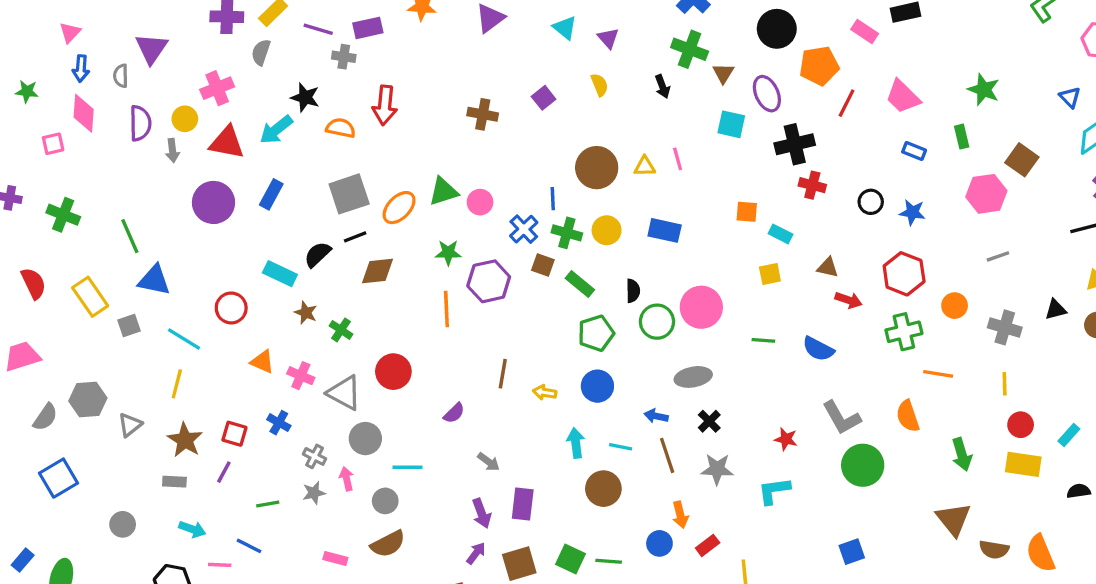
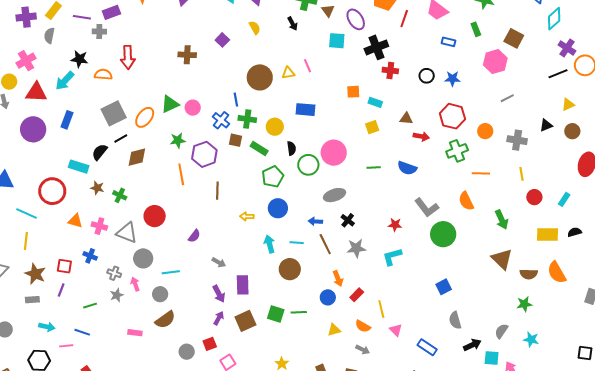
yellow circle: (607, 230) -> (275, 127), moved
red circle: (231, 308) -> (52, 191), size x1.4
brown line: (503, 374) -> (217, 191), moved
yellow rectangle: (1023, 464) -> (548, 234), moved

